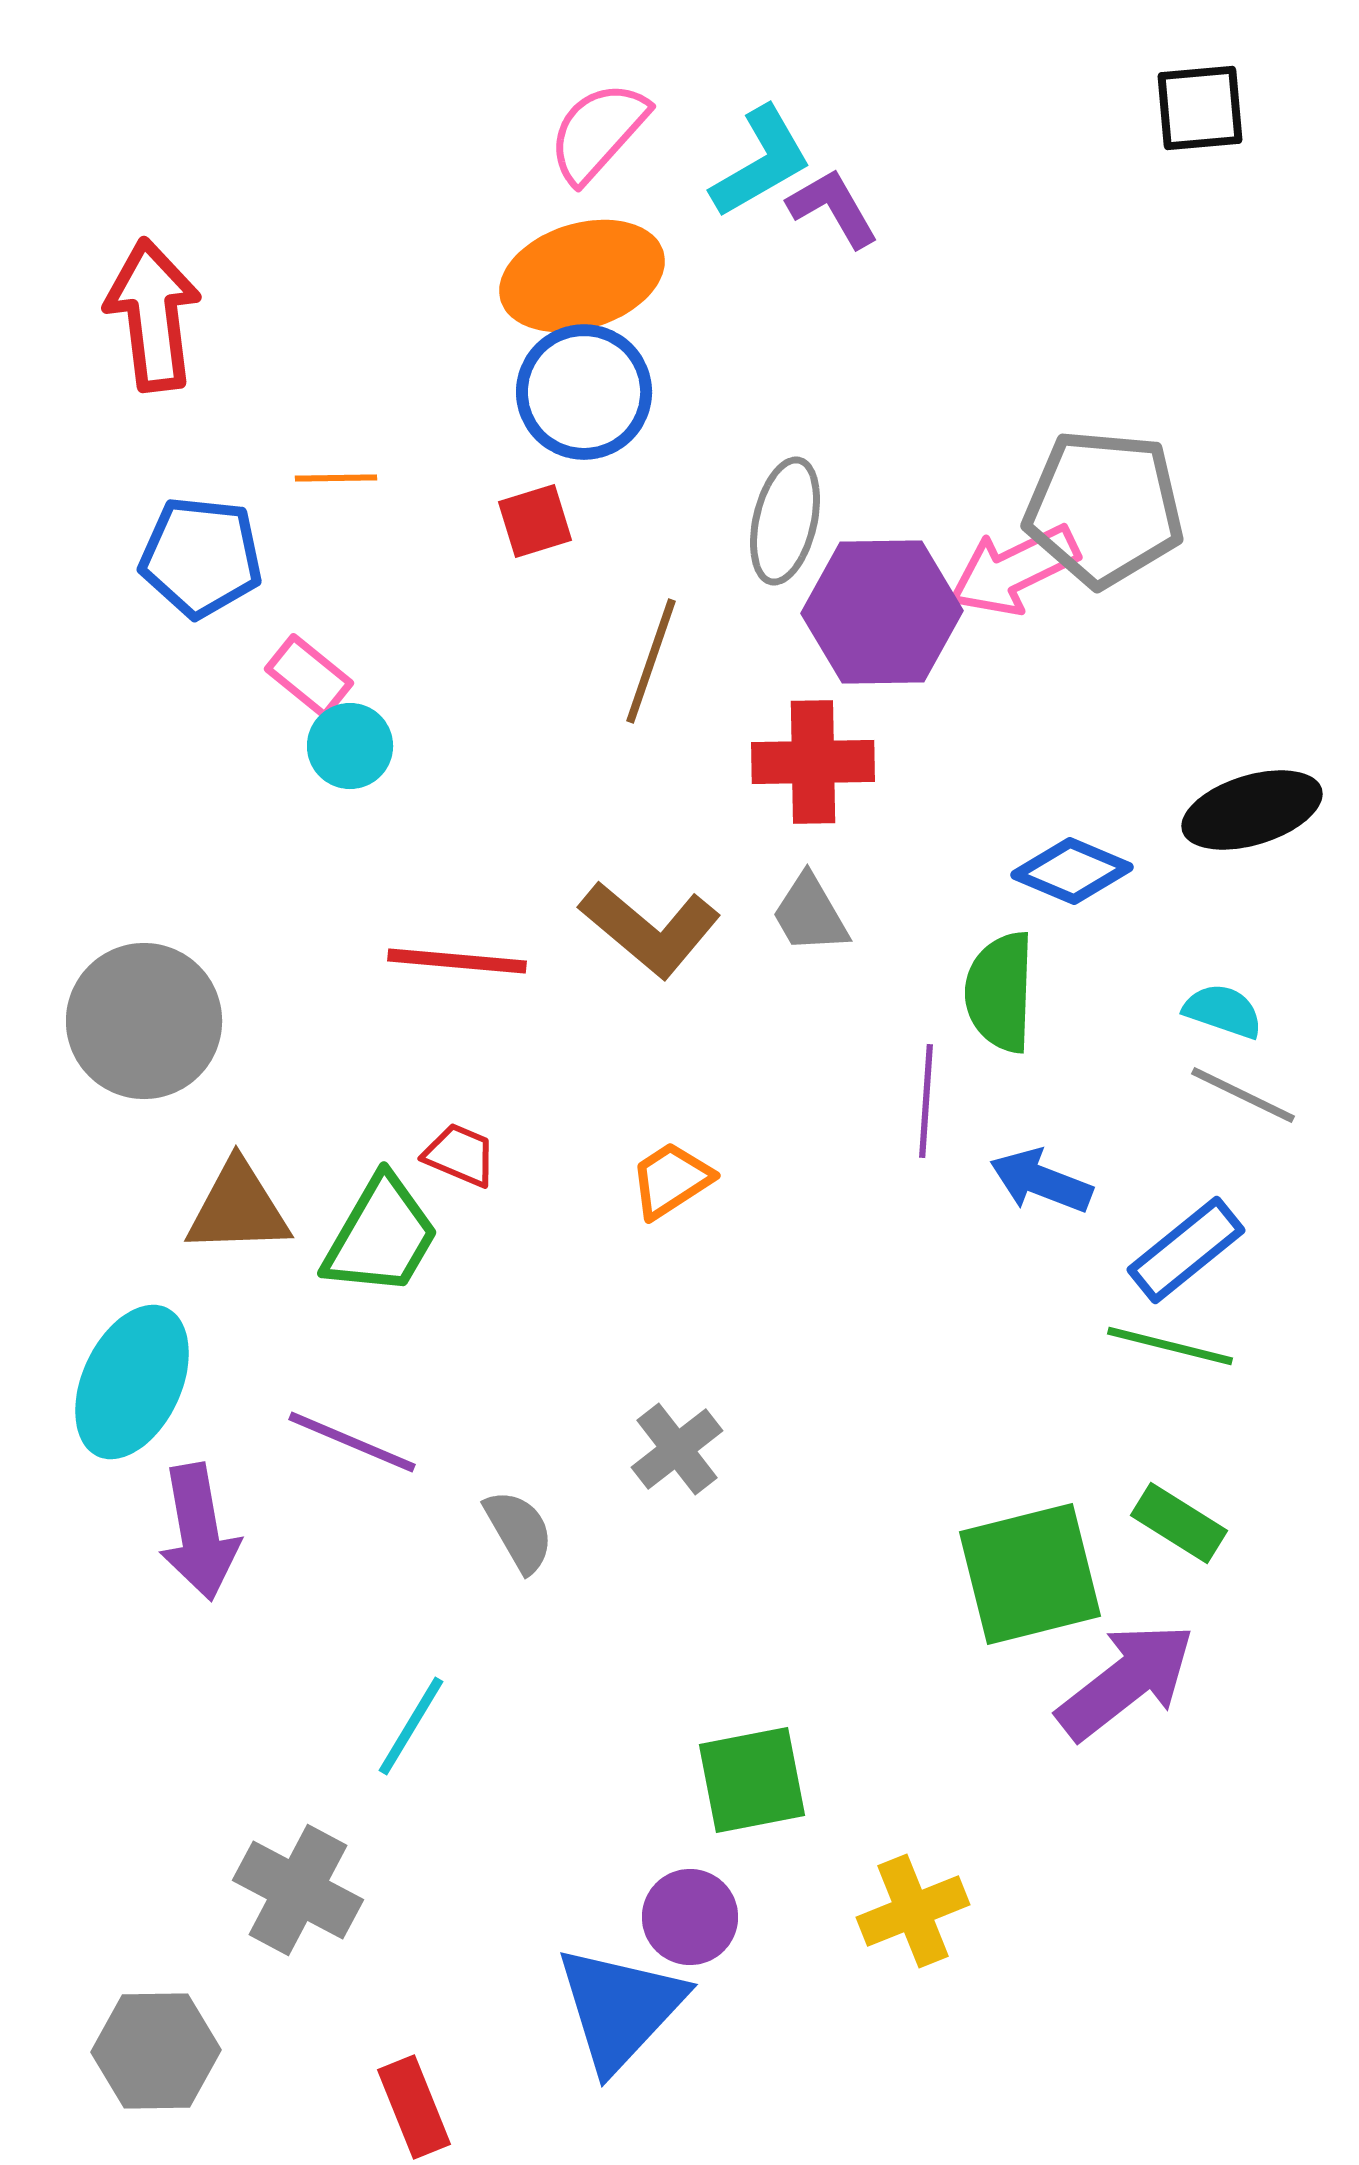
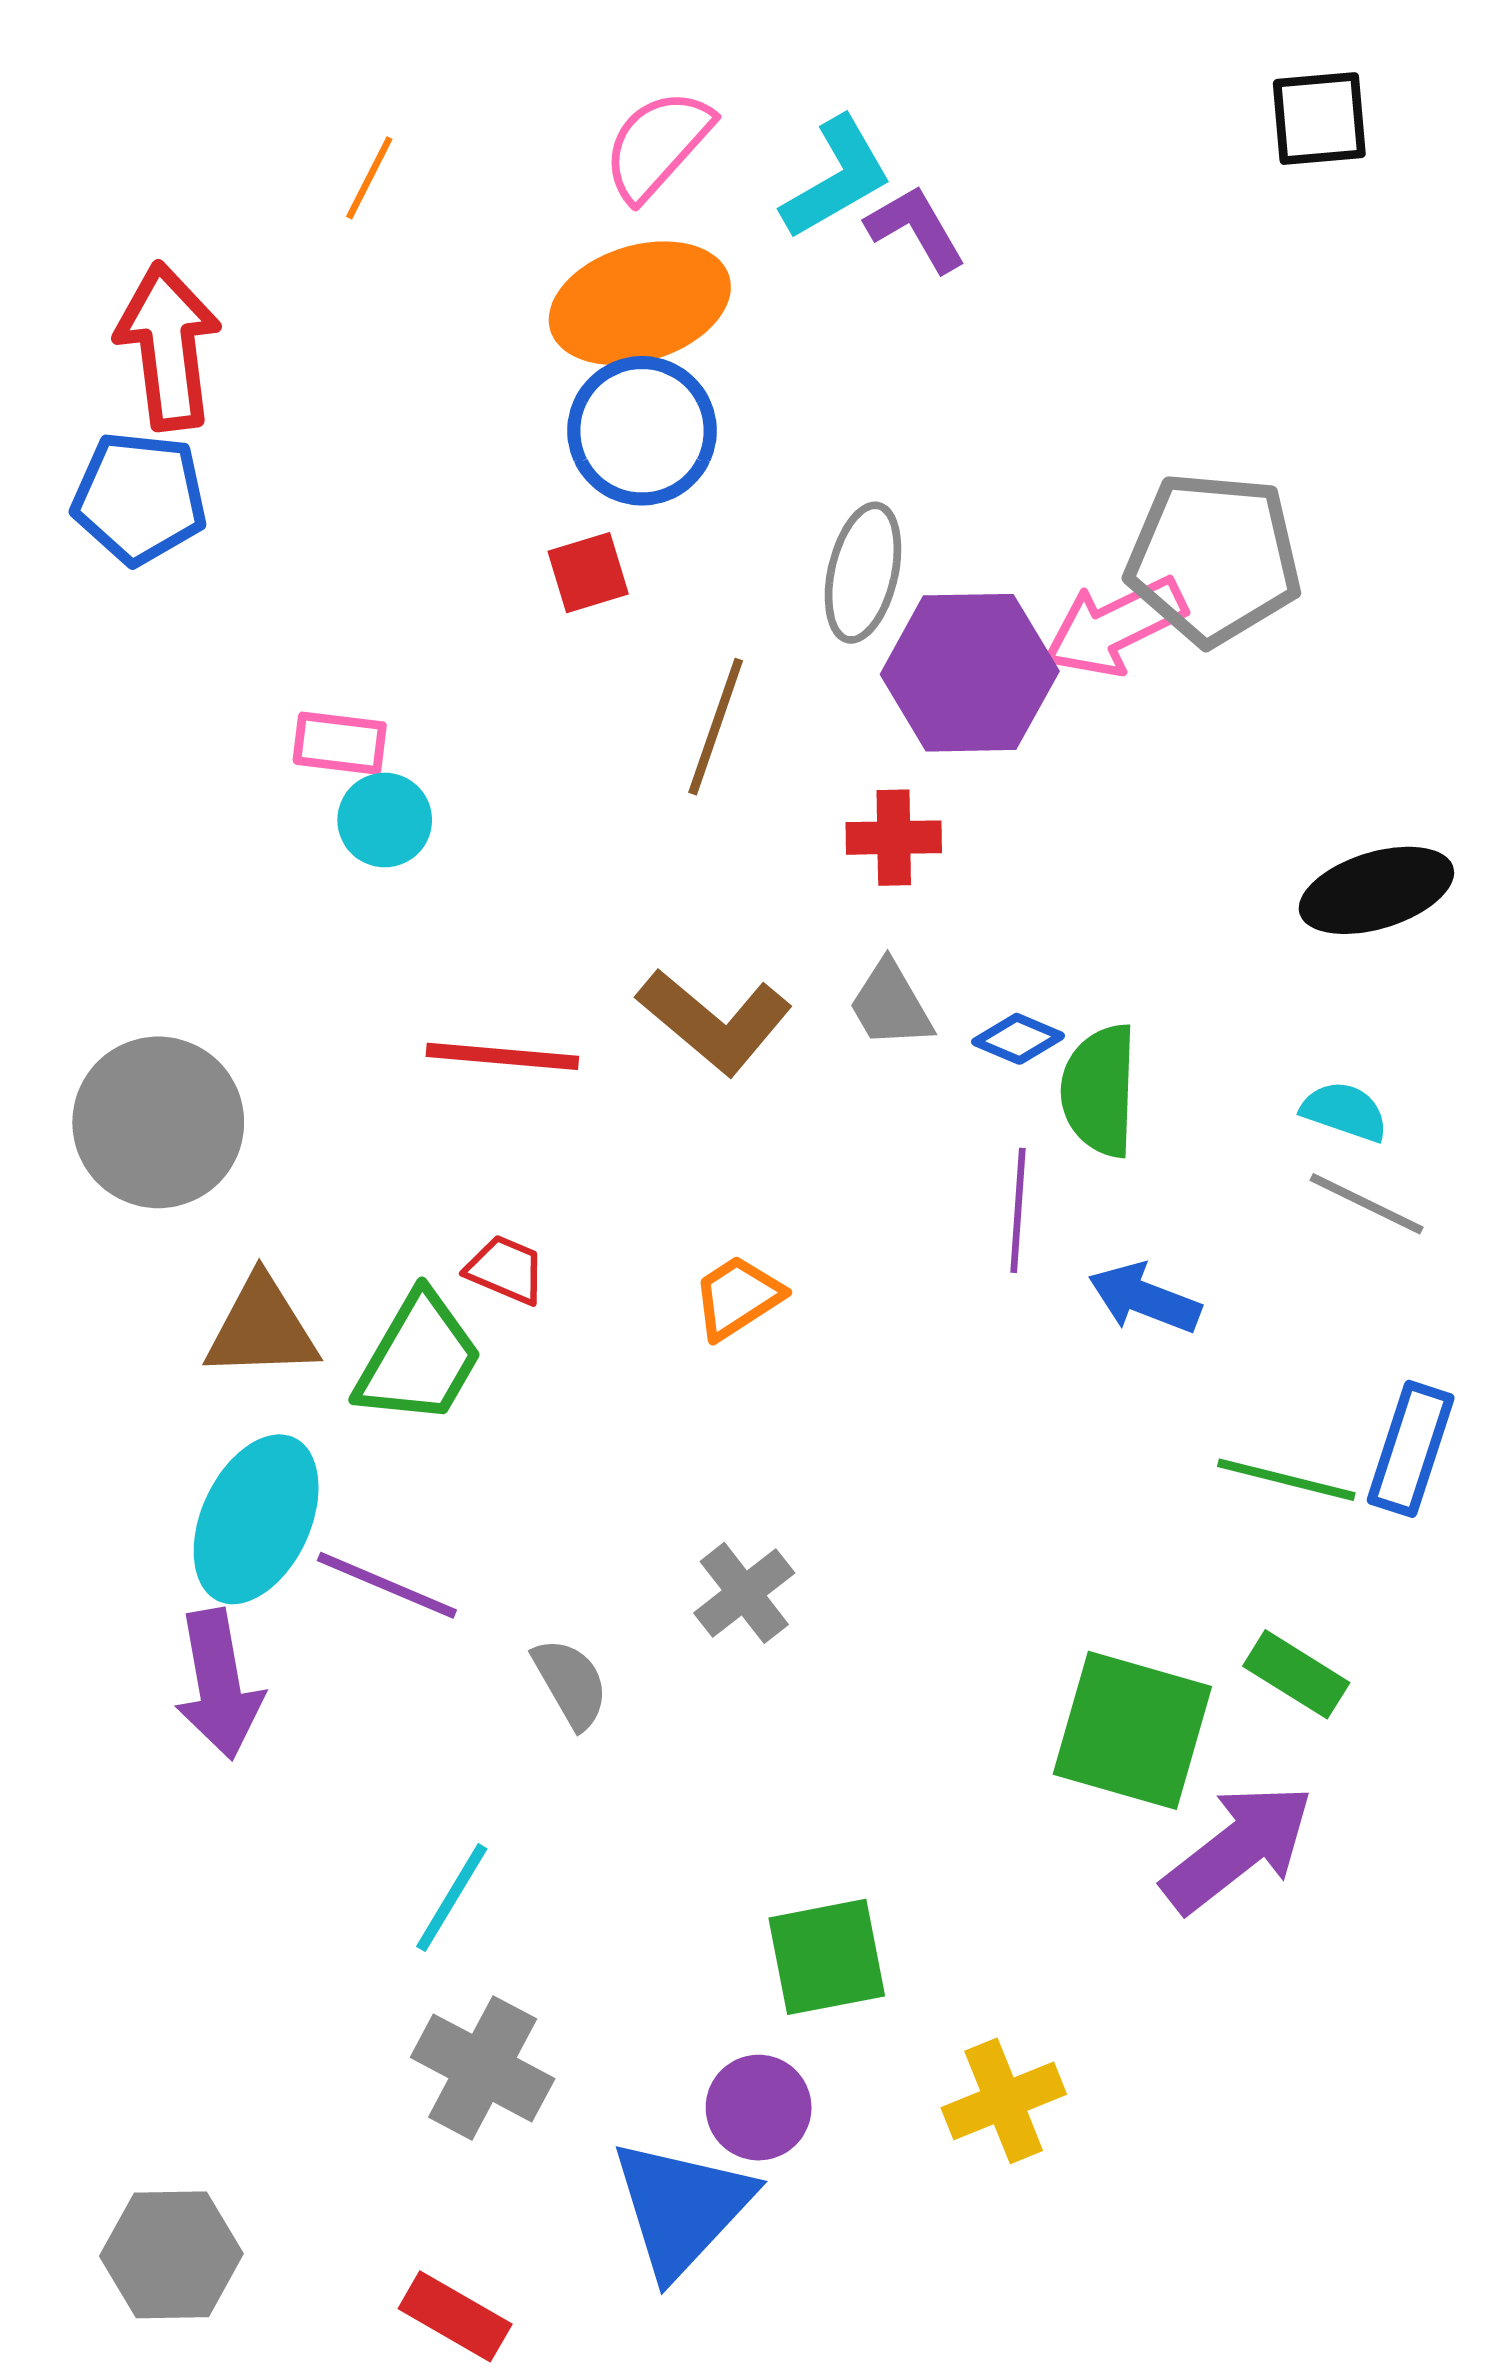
orange line: (336, 478) -> (369, 178), moved, turned -62
blue pentagon: (201, 557) -> (140, 498), moved
pink rectangle: (309, 676) -> (340, 743), turned -32
red cross: (813, 762) -> (894, 838), size x0.7
blue diamond: (1072, 871) -> (1018, 1039), moved, size x0.7
blue rectangle: (1186, 1250) -> (1411, 1449), moved, turned -33
cyan ellipse: (132, 1382) -> (256, 1519), moved
green square: (1030, 1574) -> (1132, 1730), turned 30
gray cross: (298, 1890) -> (483, 2068), moved
red rectangle: (414, 2107) -> (455, 2316), turned -38

